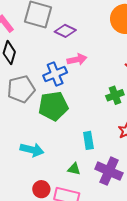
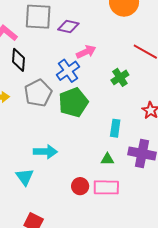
green cross: (115, 95) -> (120, 77), moved
cyan rectangle: (88, 140) -> (115, 128), turned 30
cyan arrow: (32, 150) -> (45, 152), moved

